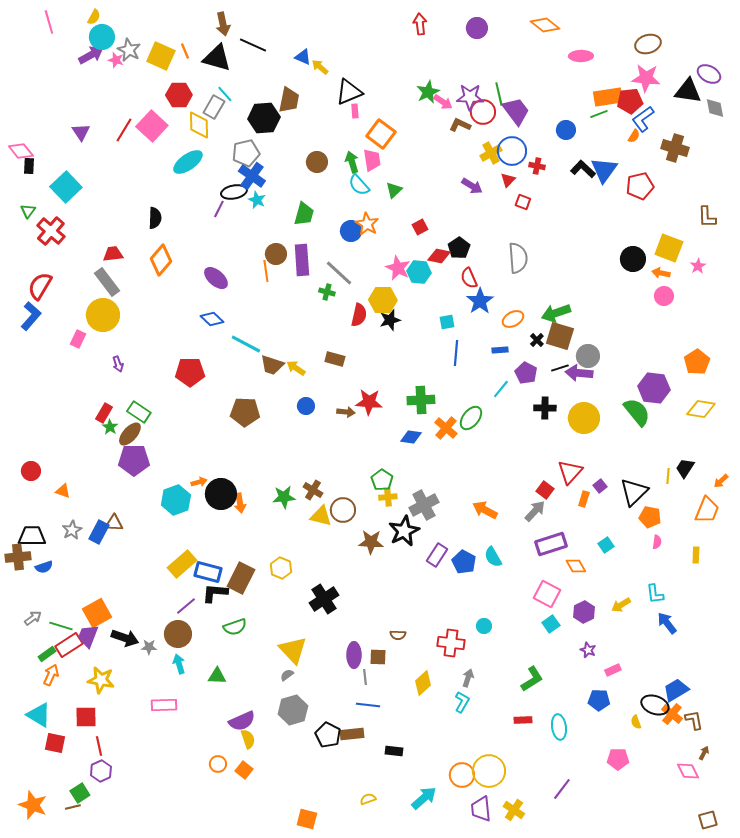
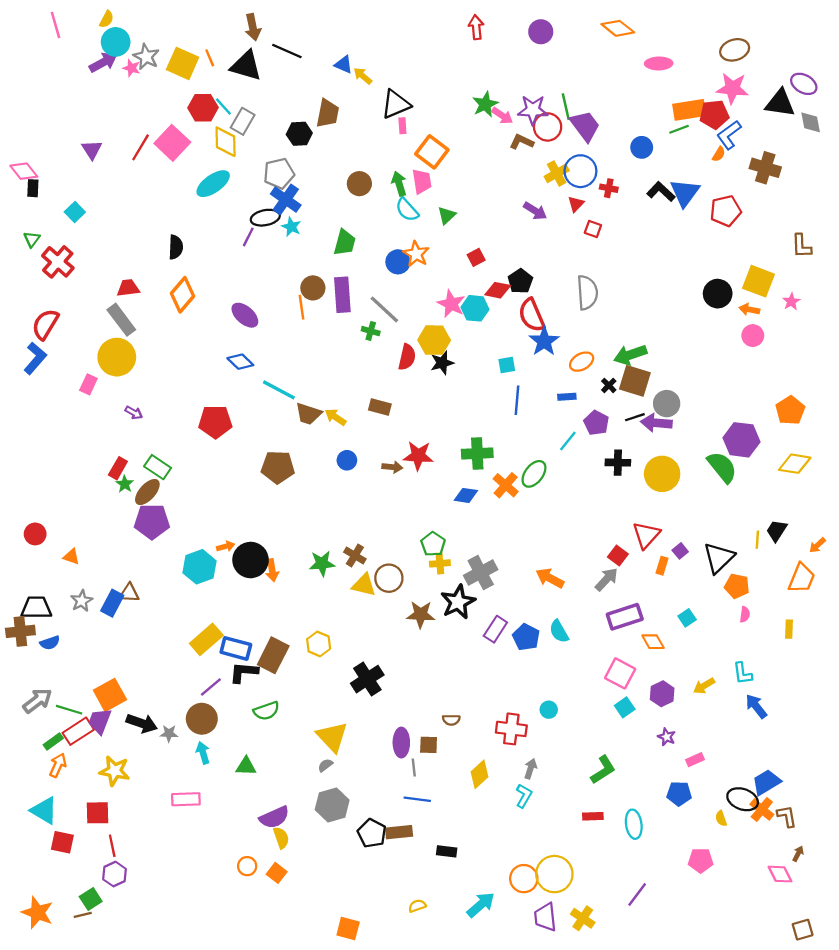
cyan line: (225, 94) -> (223, 107), moved
black hexagon: (264, 118) -> (299, 134), size x0.7
cyan square: (66, 187) -> (75, 212), size x0.6
red semicircle: (469, 278) -> (532, 315), size x1.4
purple arrow: (118, 364) -> (134, 413), turned -42
gray arrow: (33, 618) -> (37, 701), size x1.5

